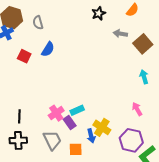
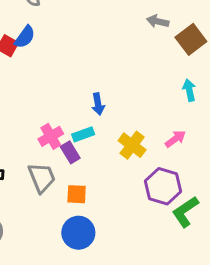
blue semicircle: (48, 49) -> (25, 37), moved
pink arrow: (137, 109) -> (175, 139), turned 80
yellow cross: (102, 127) -> (132, 145), moved
blue arrow: (91, 136) -> (98, 104), moved

